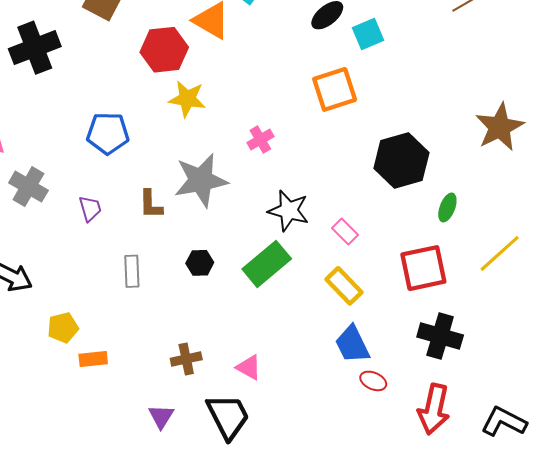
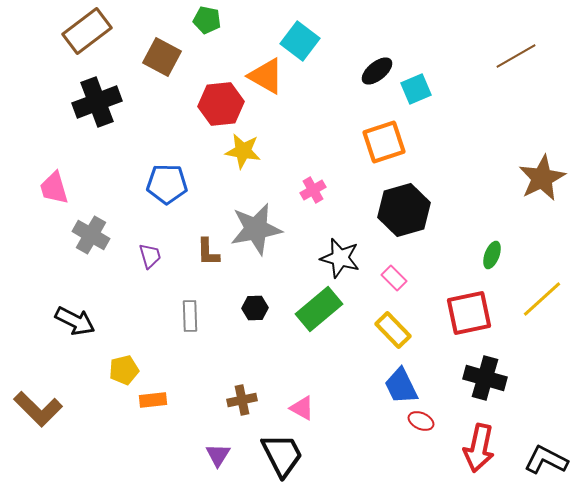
black hexagon: (401, 160) -> (404, 210), moved

